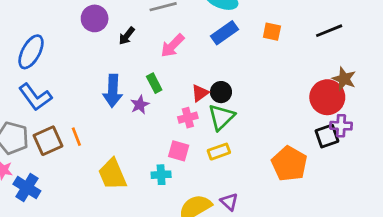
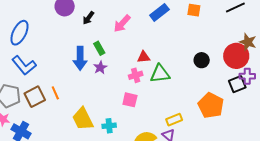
green rectangle: (154, 83) -> (99, 48), moved
black circle: (221, 92) -> (202, 60), moved
red triangle: (200, 93) -> (144, 57), turned 32
green triangle: (221, 117) -> (160, 74), turned 40
yellow rectangle: (219, 152) -> (174, 120), moved
cyan cross: (161, 175) -> (109, 126), moved

